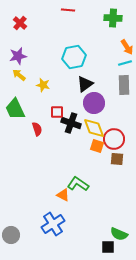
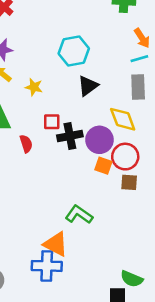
purple circle: (94, 103) -> (99, 140), moved
black cross: (71, 123) -> (70, 136), turned -30
yellow diamond: (94, 128) -> (123, 119), moved
orange triangle: (63, 195) -> (56, 244), moved, size x1.5
blue cross: (53, 224) -> (47, 266), turned 35

